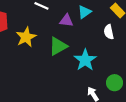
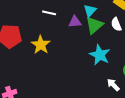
green triangle: (58, 46) -> (94, 25), moved

